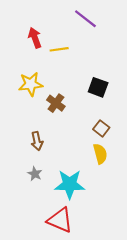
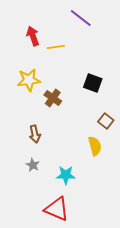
brown square: (101, 128) -> (106, 121), moved
cyan star: (70, 184) -> (66, 175), size x0.7

